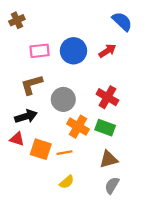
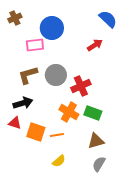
blue circle: (73, 51) -> (52, 28), moved
red cross: (107, 97) -> (81, 86), moved, turned 36
gray circle: (63, 99) -> (56, 75), moved

